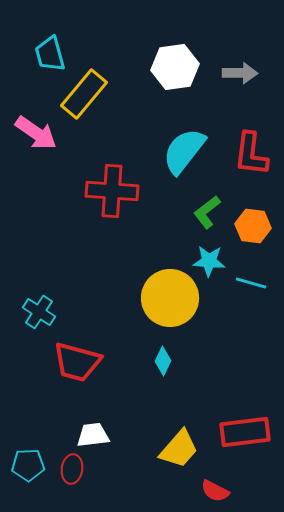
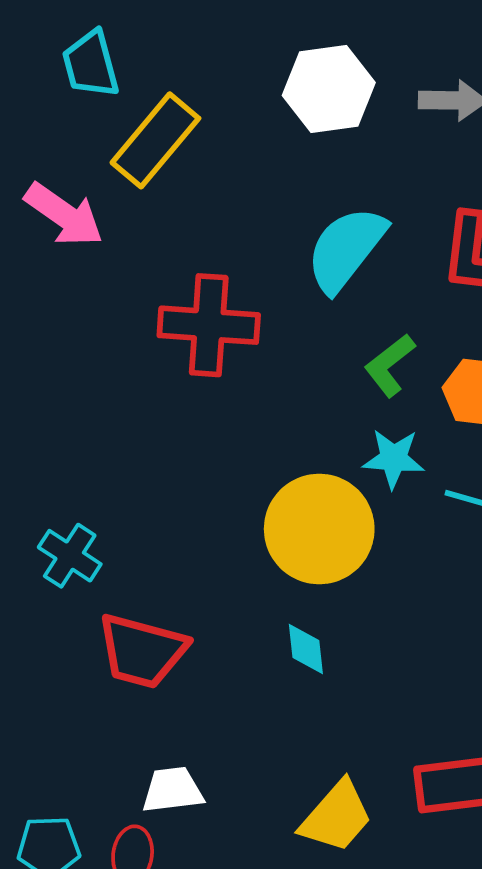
cyan diamond: (163, 361) -> (306, 649), turned -32

